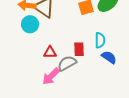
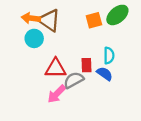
red triangle: (50, 52) -> (56, 68), size x1.5
blue semicircle: (109, 57) -> (105, 74), moved

